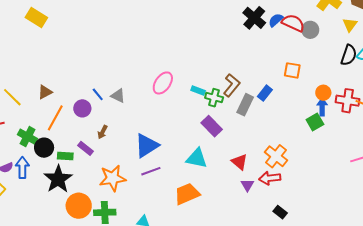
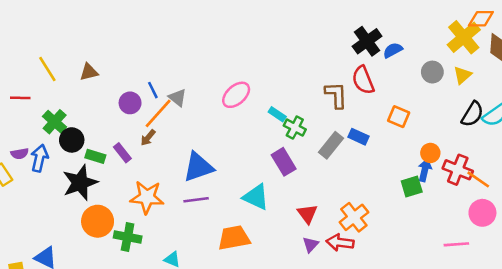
red semicircle: (293, 23) -> (363, 80), moved, turned -150
yellow triangle: (350, 25) -> (462, 75), moved
brown L-shape: (232, 85) -> (336, 95), moved, turned -55
blue rectangle: (265, 93) -> (358, 137), turned 63
orange line: (55, 118) -> (158, 113), moved

